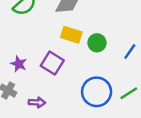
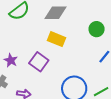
green circle: (97, 43) -> (97, 29), moved

